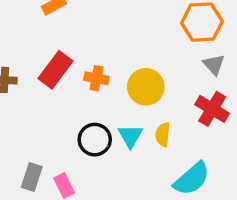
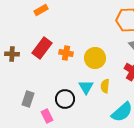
black circle: (95, 140) -> (65, 99), moved
gray rectangle: (32, 177) -> (28, 99), moved

